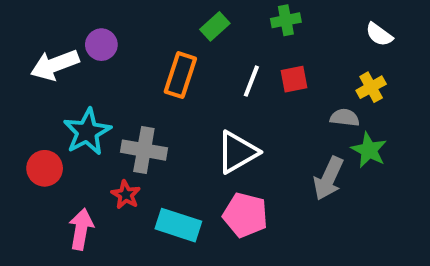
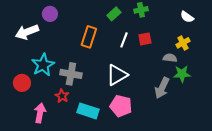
green rectangle: (215, 26) -> (114, 14), moved
purple circle: (101, 45) -> (50, 14), moved
green star: (369, 150) -> (182, 74), turned -30

